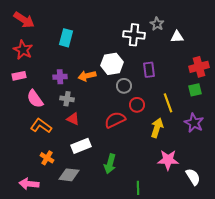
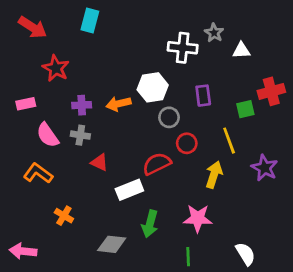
cyan rectangle: (66, 38) -> (90, 20), moved
red star: (23, 50) -> (56, 68), moved
green square: (195, 90) -> (245, 109), moved
gray cross: (67, 99) -> (80, 135), moved
orange L-shape: (41, 126) -> (38, 173), moved
white rectangle: (81, 146) -> (129, 190), moved
pink star: (168, 160) -> (198, 218), moved
gray diamond: (69, 175) -> (112, 244), moved
white semicircle: (193, 177) -> (245, 254), moved
pink arrow: (29, 184) -> (23, 251), moved

